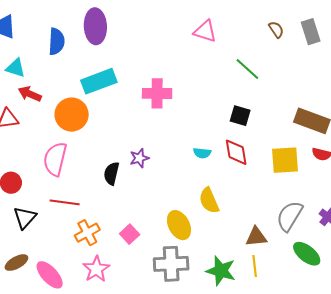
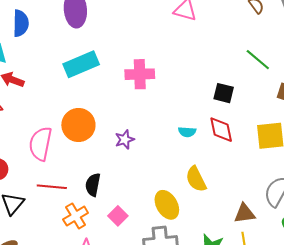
blue semicircle: (56, 42) -> (21, 23), moved
green line: (247, 69) -> (258, 60), moved
orange circle: (72, 115) -> (78, 125), moved
black semicircle: (111, 173) -> (93, 185), moved

